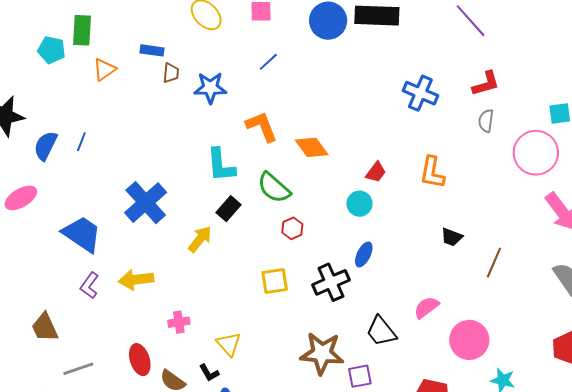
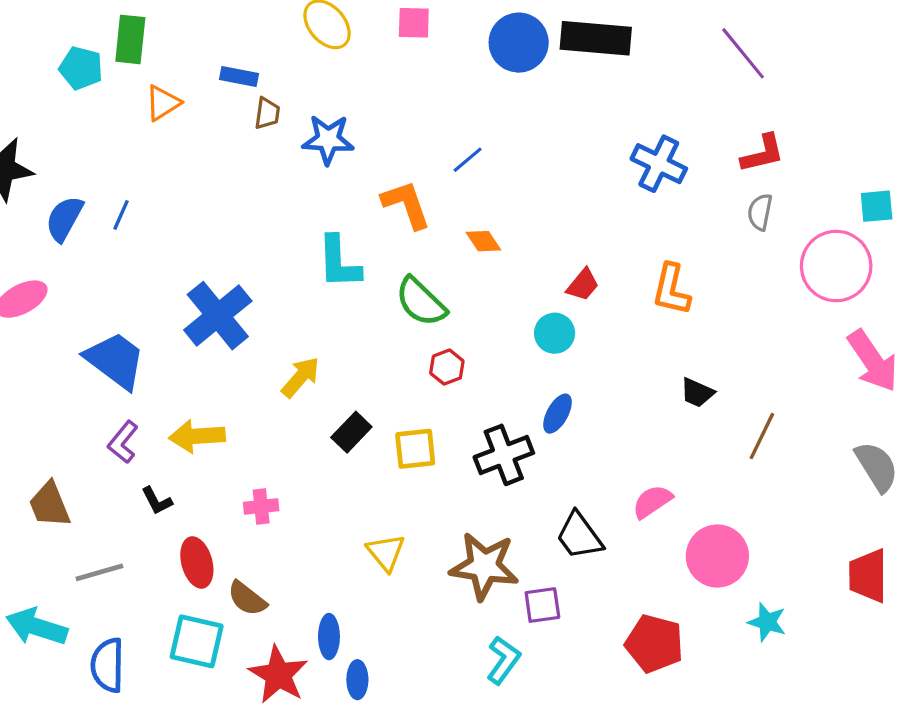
blue line: (268, 62) -> (468, 160), moved
orange diamond: (312, 147) -> (483, 241), size x0.7
black rectangle: (228, 209) -> (351, 432), moved
yellow triangle: (229, 344) -> (386, 552), moved
black L-shape: (209, 373) -> (157, 501), moved

